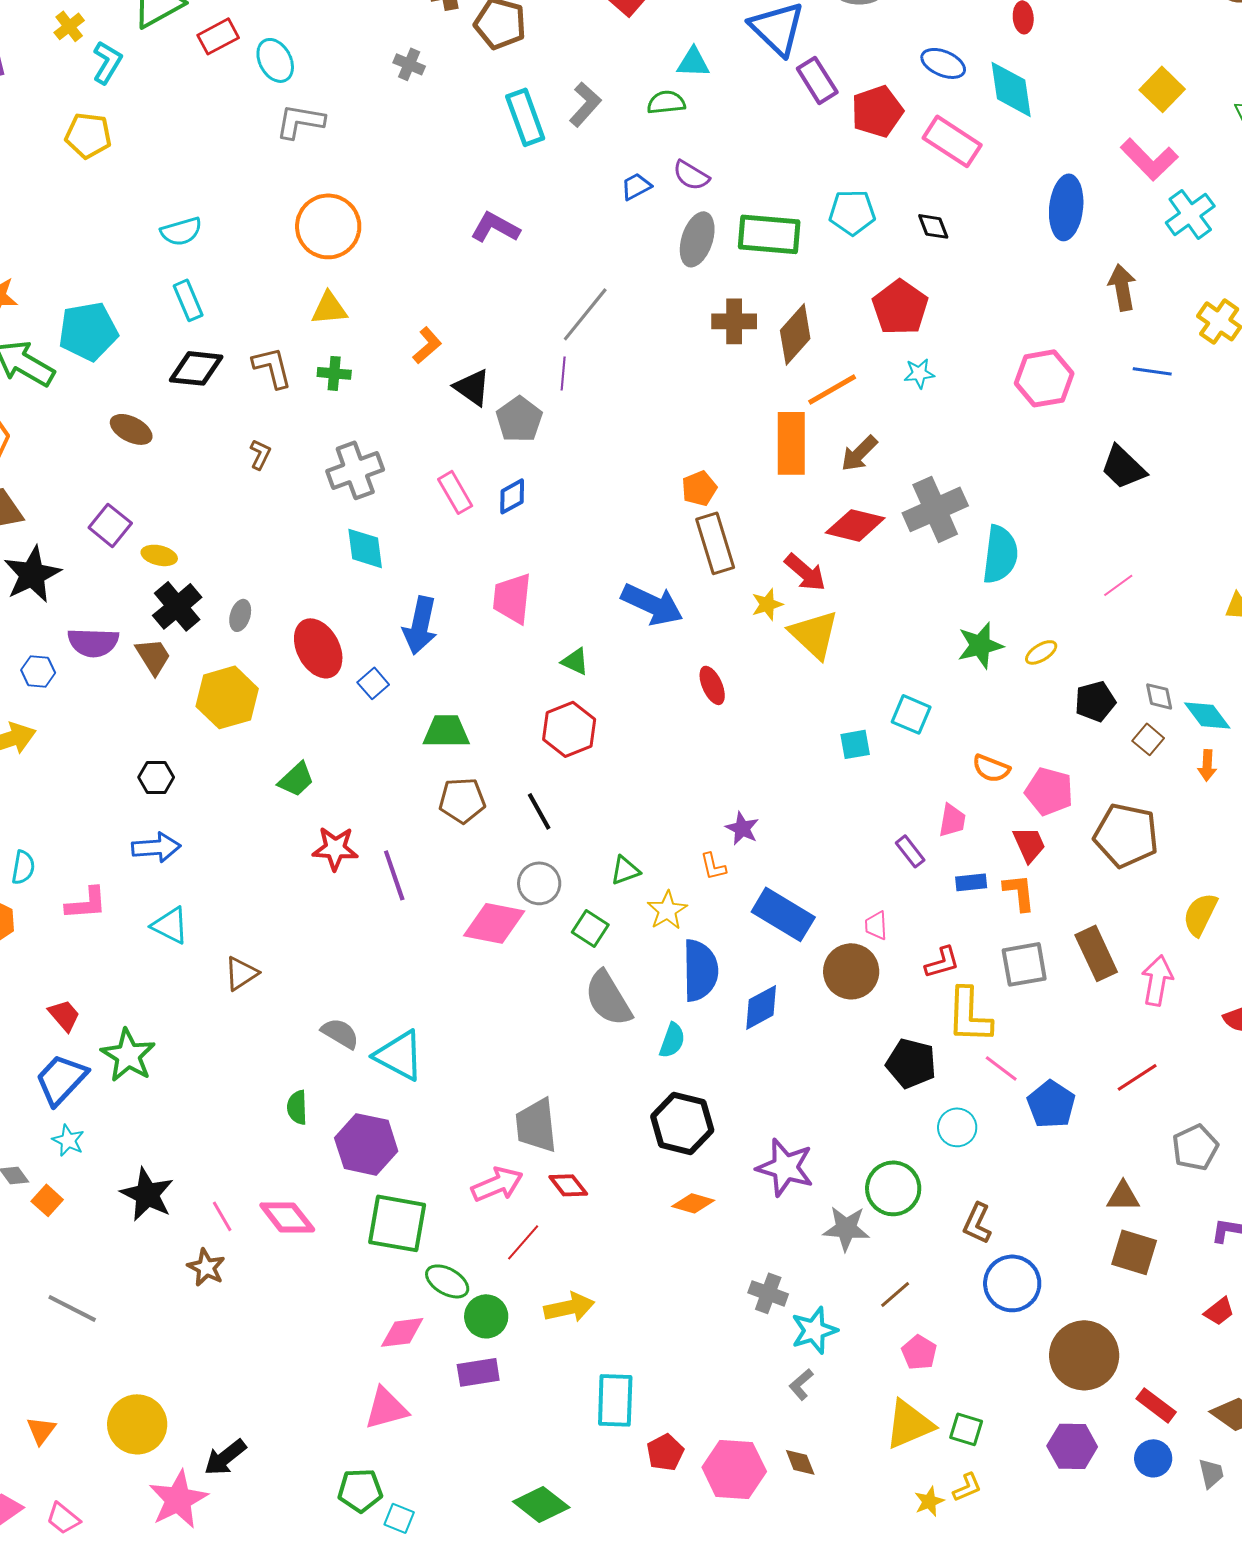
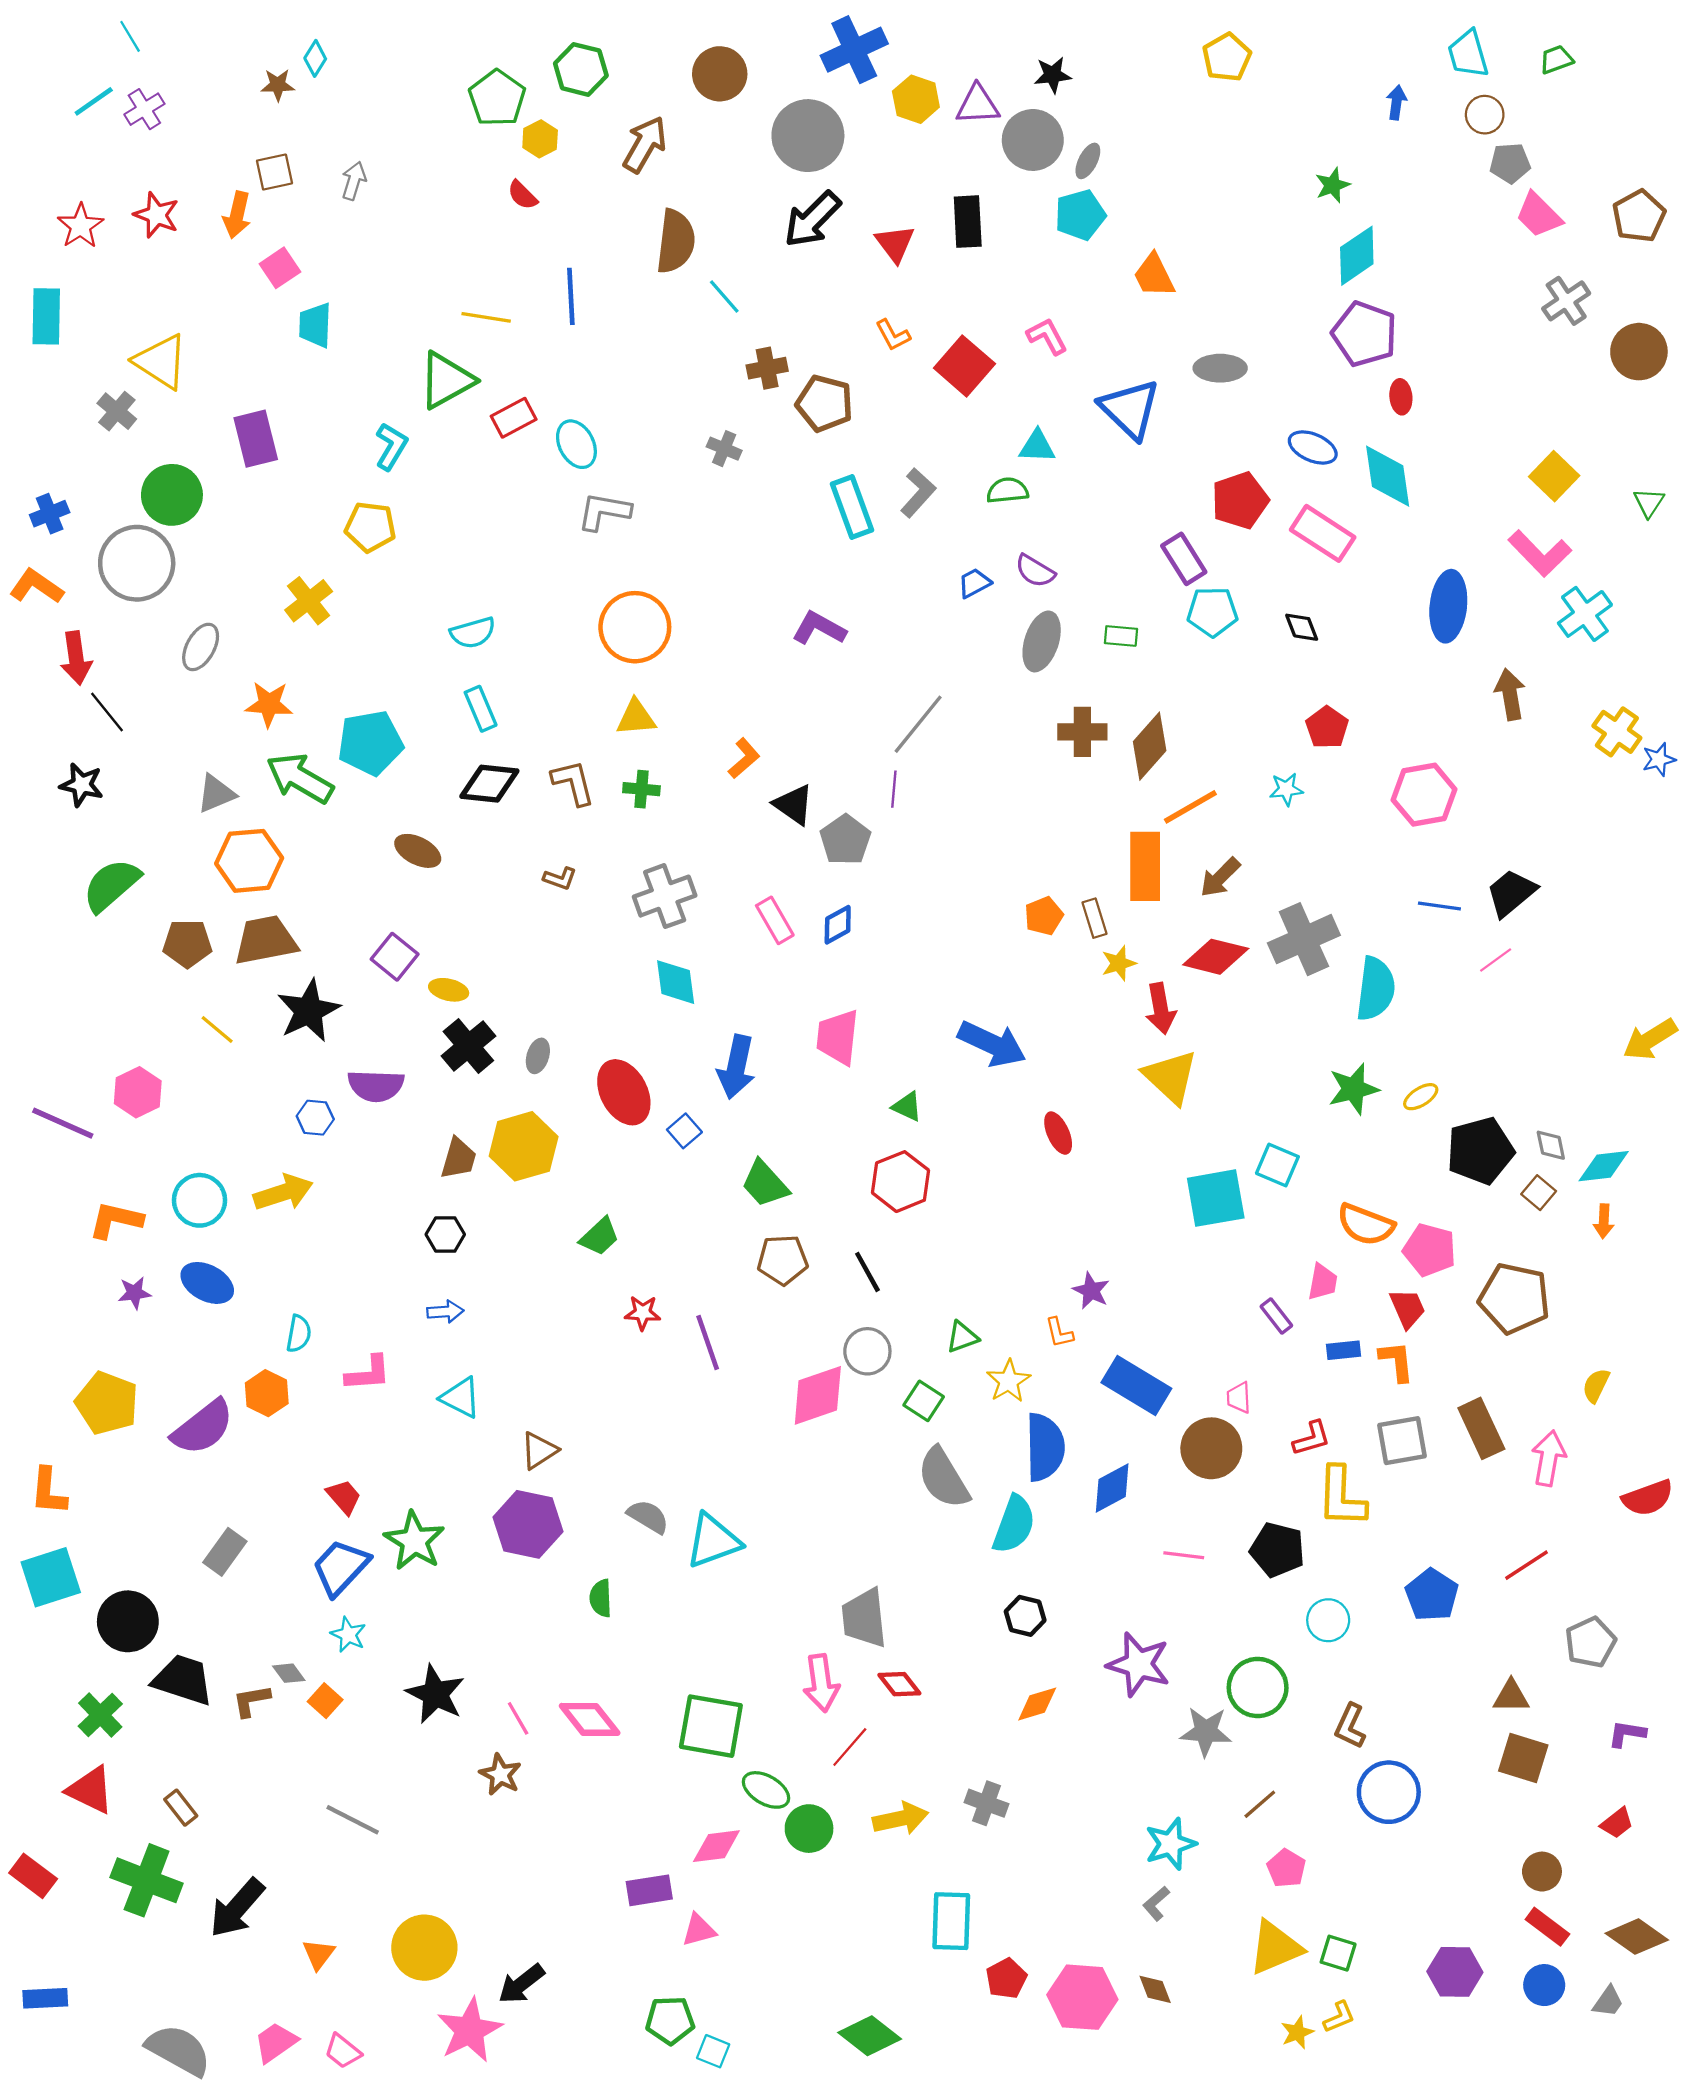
yellow cross: (69, 26) -> (309, 601), moved, size x1.4
purple rectangle: (817, 80) -> (1184, 559), moved
green rectangle: (769, 234) -> (1121, 636), size x0.5
red pentagon: (900, 307) -> (1327, 727), moved, size x0.7
blue line: (1152, 371) -> (1439, 906), moved
brown L-shape: (260, 454) -> (560, 878), turned 84
black trapezoid: (1123, 467) -> (1511, 893), turned 96
brown rectangle: (715, 543) -> (1094, 918), moved, size x0.6
red arrow: (805, 572) -> (1161, 1009), turned 39
pink line: (1118, 585) -> (1496, 960), moved
yellow star: (767, 604) -> (1119, 963), moved
brown trapezoid: (153, 656) -> (459, 1158), moved, turned 48
black pentagon: (1095, 701) -> (1480, 1151), size x1.5
cyan diamond: (1207, 715) -> (1604, 1166), turned -60
green trapezoid: (446, 731) -> (765, 1184), turned -132
cyan square: (855, 744) -> (1216, 1198), size x1.8
orange semicircle: (991, 768) -> (1366, 1225), size x1.4
blue arrow: (156, 847) -> (445, 1312), size x0.7
red star: (335, 848) -> (643, 1313), size x0.7
yellow semicircle: (1200, 914) -> (1596, 1385), size x0.7
pink diamond: (494, 923) -> (818, 1395), turned -30
cyan semicircle: (672, 1040) -> (1014, 1524), size x1.5
cyan triangle: (399, 1055) -> (713, 1541), turned -48
pink line: (1001, 1068) -> (1184, 1555), moved, turned -30
black hexagon: (682, 1123) -> (1025, 1616), size x0.6
purple hexagon: (366, 1144) -> (528, 1524), moved
pink arrow: (497, 1184) -> (821, 1683), turned 105
orange diamond: (693, 1203) -> (1037, 1704), turned -33
gray cross: (768, 1293) -> (986, 1803), moved
brown circle: (1084, 1355) -> (1542, 1872), moved, size x0.5
purple rectangle: (478, 1372) -> (649, 1890), moved
pink triangle: (386, 1408) -> (699, 1930), size x0.7
gray trapezoid: (1211, 1473) -> (1608, 2002), turned 48

